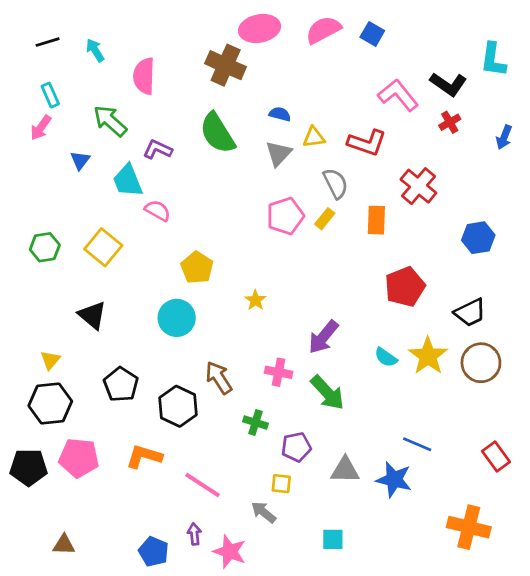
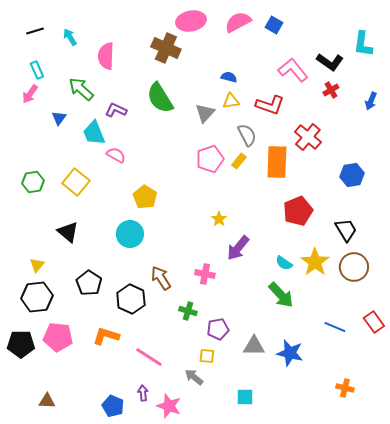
blue semicircle: (280, 114) -> (229, 77), moved
orange rectangle: (376, 220) -> (277, 162), size x1.5
yellow star: (255, 300) -> (219, 219), moved
black trapezoid: (470, 312) -> (346, 230), turned -95
green arrow: (327, 393) -> (281, 295), moved
blue line: (417, 444) -> (335, 327), moved
red rectangle: (496, 456) -> (374, 322), moved
orange cross: (469, 527) -> (345, 388), size x0.6

